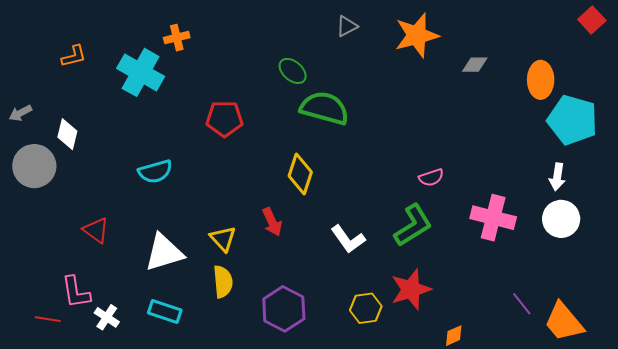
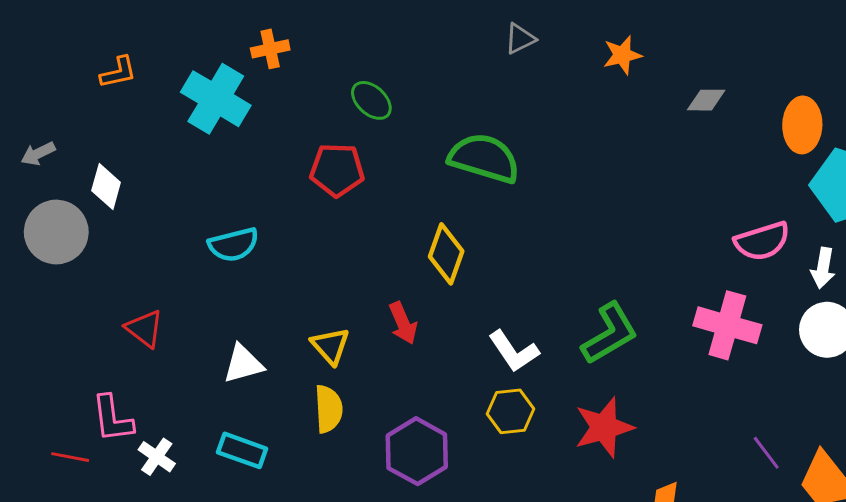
orange star: (417, 35) -> (622, 55), size x0.6
green ellipse: (293, 71) -> (371, 100), moved
pink semicircle: (431, 177) -> (762, 241), moved, size x1.5
white triangle: (164, 253) -> (243, 364), size x0.7
yellow hexagon: (366, 308) -> (510, 411), moved

